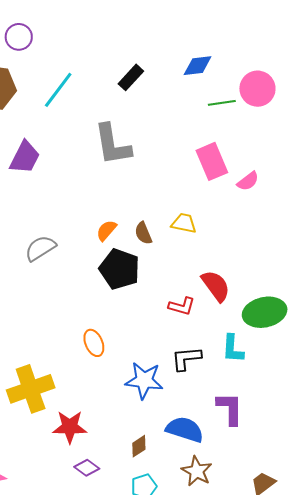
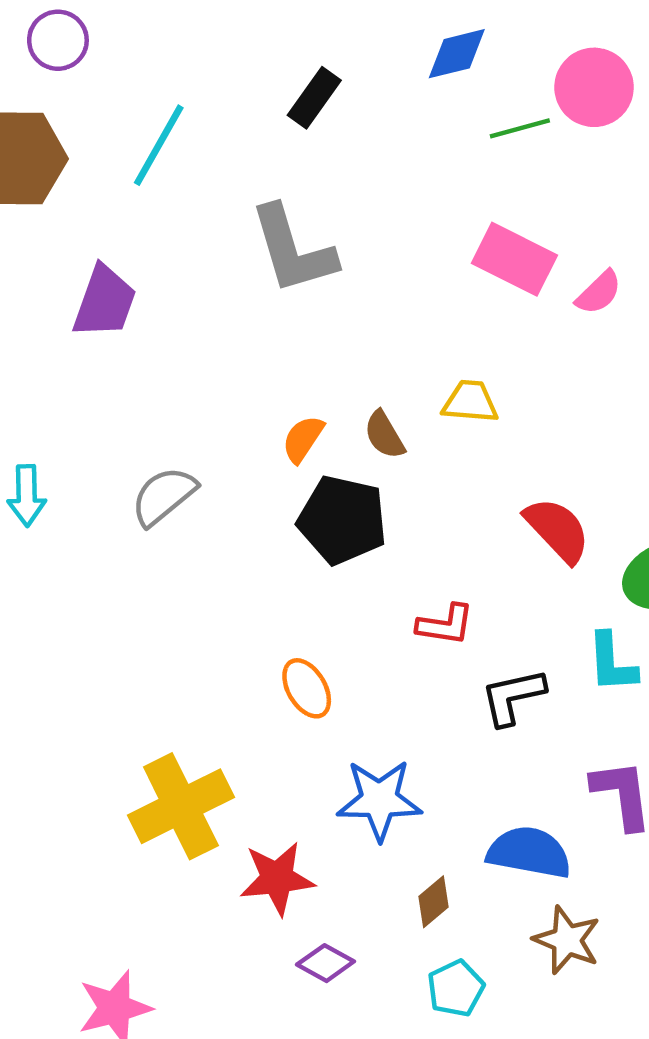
pink rectangle: (212, 161) -> (514, 259), turned -33
red L-shape: (182, 306) -> (445, 625), moved
blue star: (144, 380) -> (379, 800), moved

